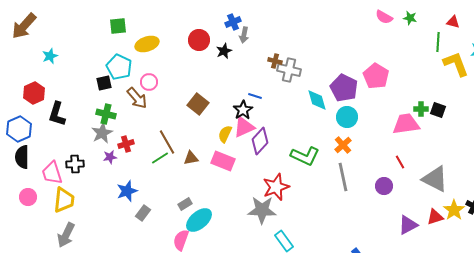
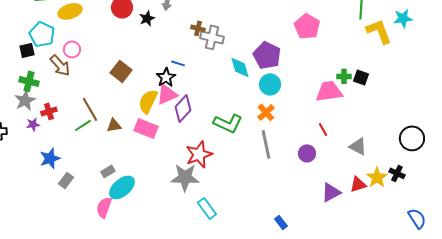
pink pentagon: (376, 76) -> (307, 26), moved
yellow semicircle: (225, 134) -> (148, 101), size x1.4
gray triangle: (435, 179) -> (358, 146), size x0.7

